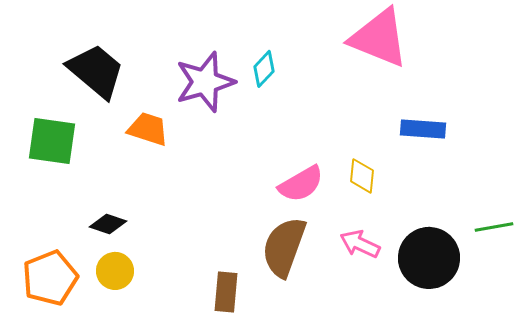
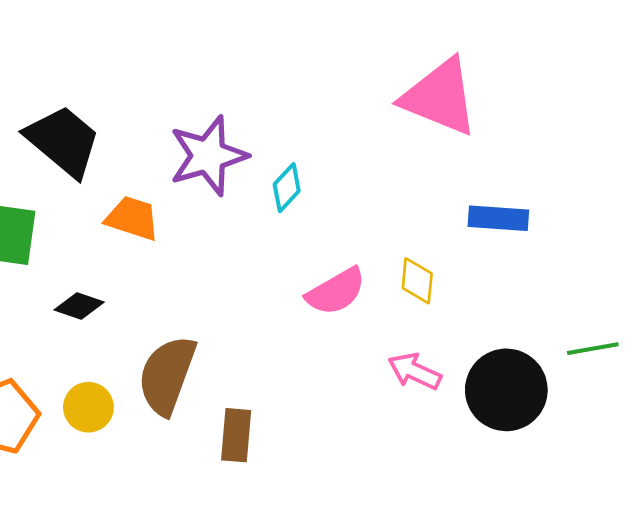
cyan diamond: (264, 69) -> (287, 188), moved
black diamond: (108, 224) -> (79, 306), moved
brown semicircle: (284, 247) -> (167, 375), moved

